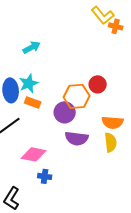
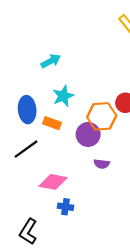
cyan star: (29, 83) -> (63, 96), moved
purple semicircle: (77, 138) -> (102, 164), size x0.6

